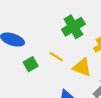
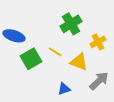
green square: (31, 64) -> (31, 59), size x1.5

